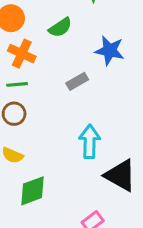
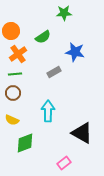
orange cross: (22, 54) -> (18, 54), turned 30
cyan arrow: (90, 141) -> (48, 111), moved

